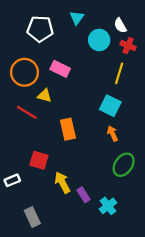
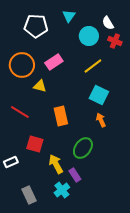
pink rectangle: (60, 69) -> (54, 62), turned -60
yellow line: (119, 73) -> (93, 66), moved, turned 36
red line: (27, 112) -> (20, 112), moved
green ellipse: (124, 165) -> (83, 148), moved
cyan cross: (108, 206) -> (62, 190), moved

